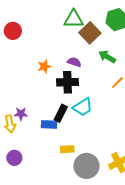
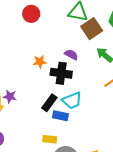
red circle: (13, 31) -> (31, 14), moved
orange star: (44, 66) -> (40, 62), moved
blue rectangle: (49, 124) -> (60, 116), moved

